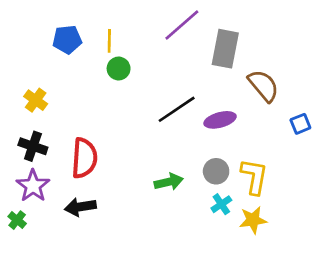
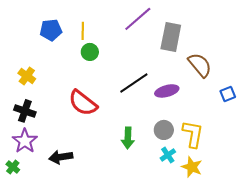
red semicircle: (84, 158) -> (83, 103), moved, turned 124
green arrow: (169, 182) -> (128, 138), turned 105
yellow star: (253, 220) -> (192, 167), turned 30

